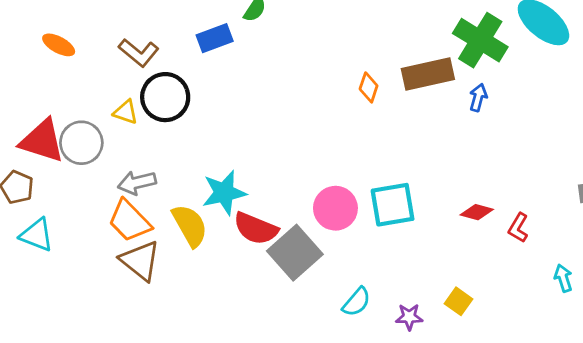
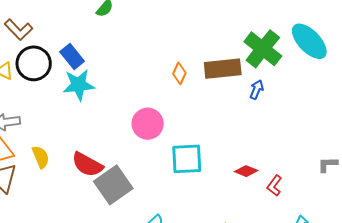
blue rectangle: (215, 38) -> (72, 56), moved, turned 65
cyan star: (224, 193) -> (79, 85), moved
pink circle: (335, 208) -> (148, 124), moved
yellow semicircle: (190, 226) -> (41, 157), size x0.7

